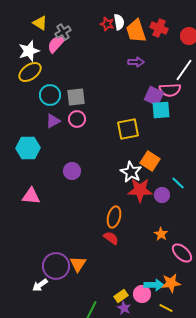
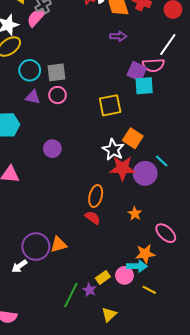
purple triangle: (53, 121) -> (33, 97), turned 42
purple circle: (162, 195) -> (145, 173), size x1.5
orange star: (161, 234) -> (135, 214), moved
orange triangle: (78, 264) -> (59, 244), turned 42
orange star: (171, 283) -> (145, 254), moved
purple star: (124, 308) -> (89, 290), moved

